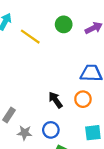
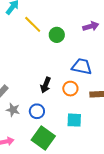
green circle: (64, 24) -> (57, 35), moved
black arrow: (55, 100) -> (46, 85), turned -133

